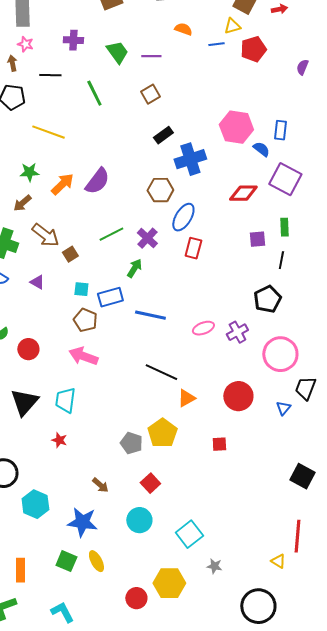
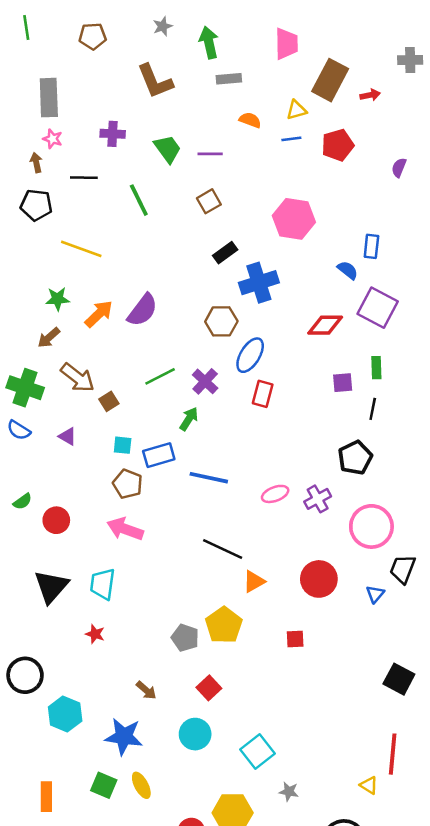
yellow triangle: (232, 26) -> (296, 110), moved
pink hexagon: (236, 127) -> (294, 219), moved

